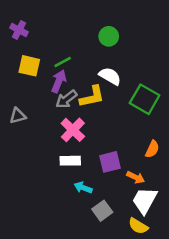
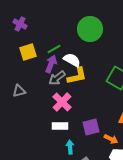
green circle: (109, 36) -> (90, 29), size x1.6
yellow square: (29, 66) -> (28, 52), turned -30
white semicircle: (110, 76) -> (72, 60), moved
cyan arrow: (83, 188) -> (70, 147), turned 64

